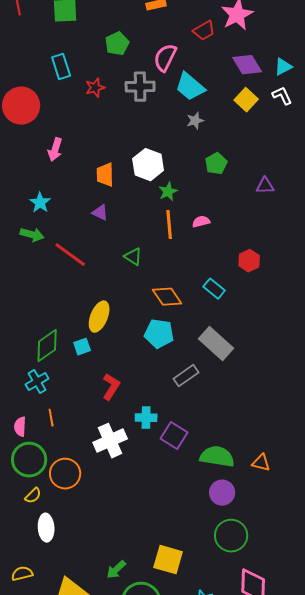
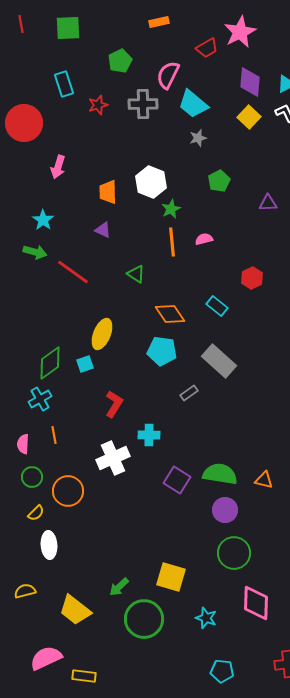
purple diamond: (247, 65) -> (250, 82), turned 36
gray rectangle: (186, 376) -> (189, 393), size x0.7
purple square: (174, 436) -> (177, 480), moved
green circle: (29, 460) -> (32, 477), size x0.6

